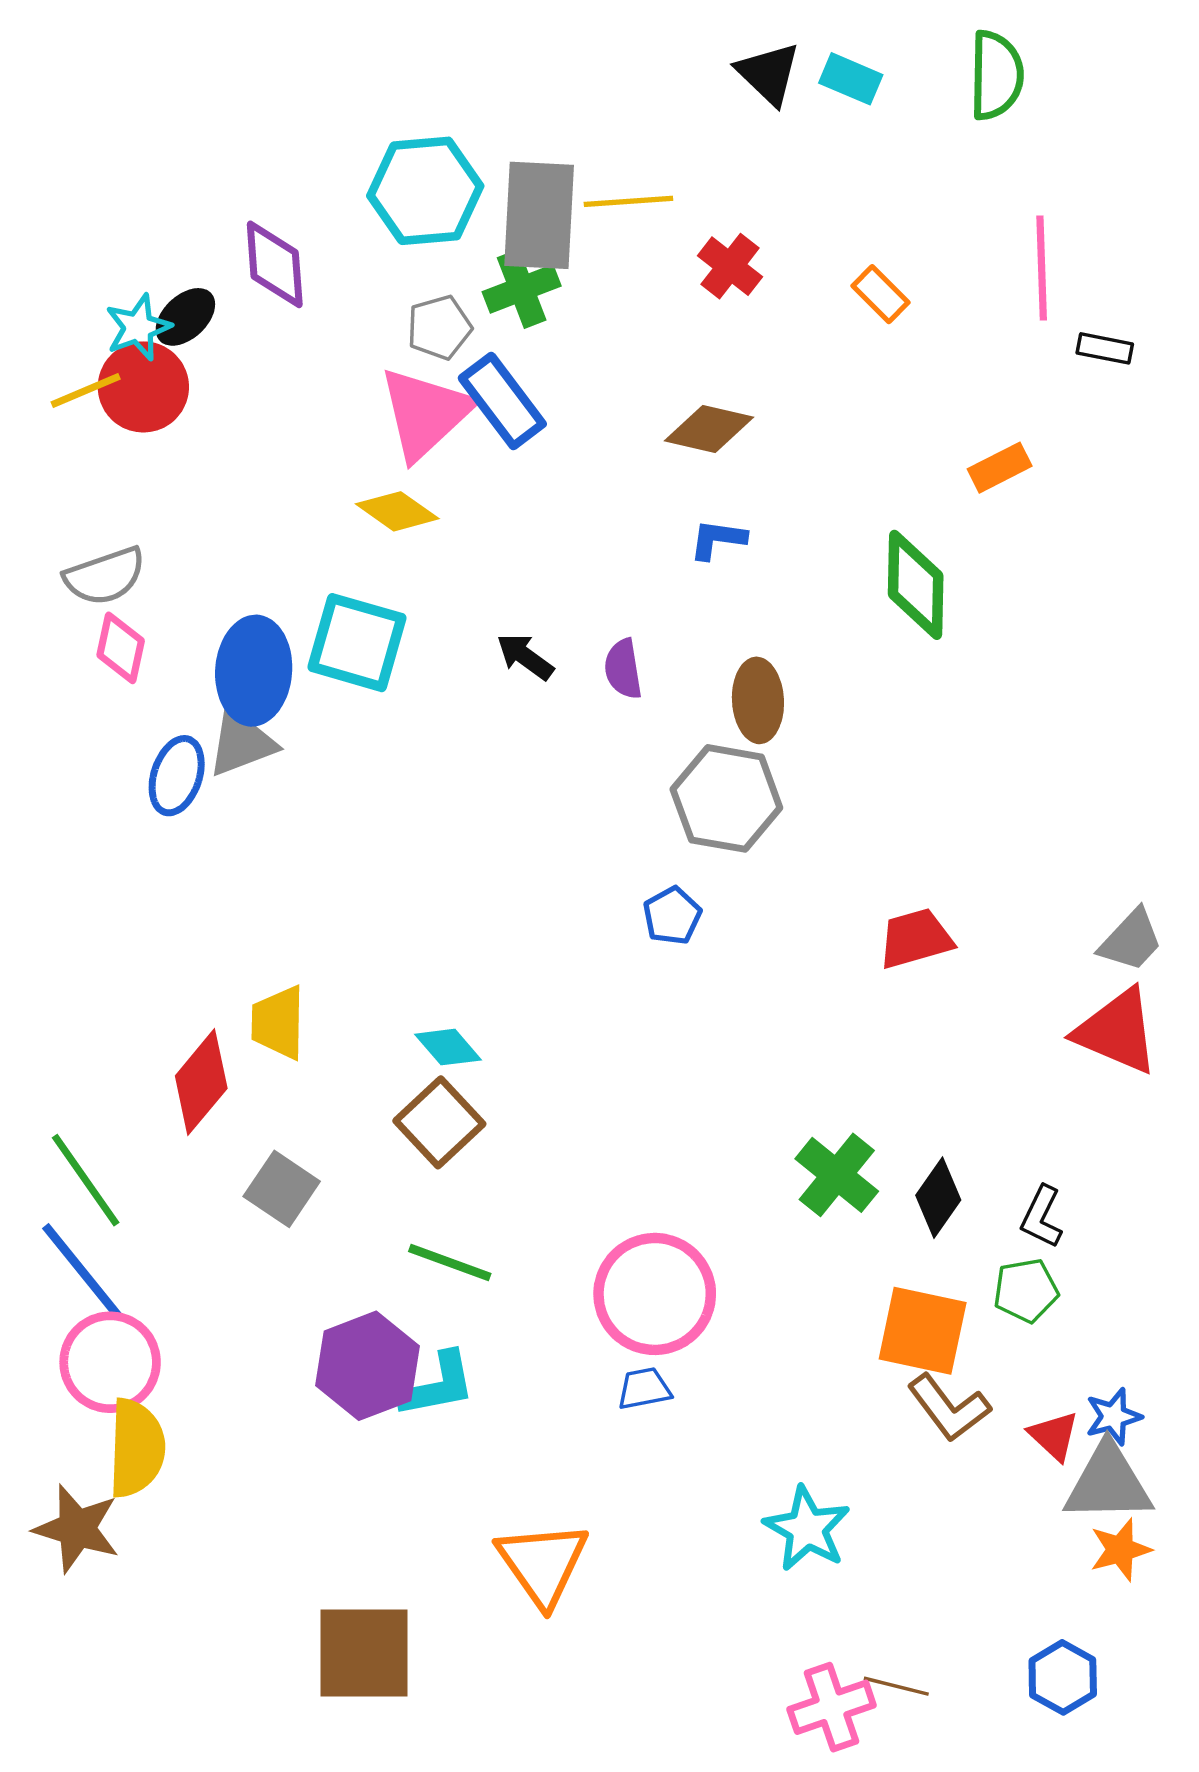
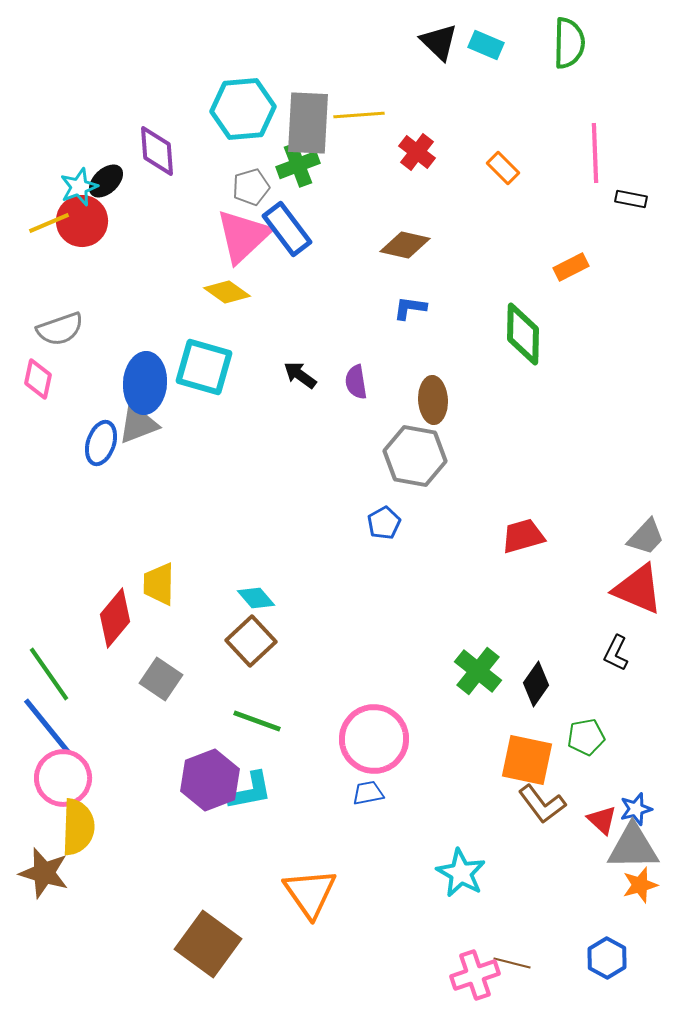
pink diamond: (121, 648) -> (38, 379), moved
black L-shape: (1042, 1217) -> (616, 653), moved
brown square: (364, 1653) -> (208, 944), turned 36

